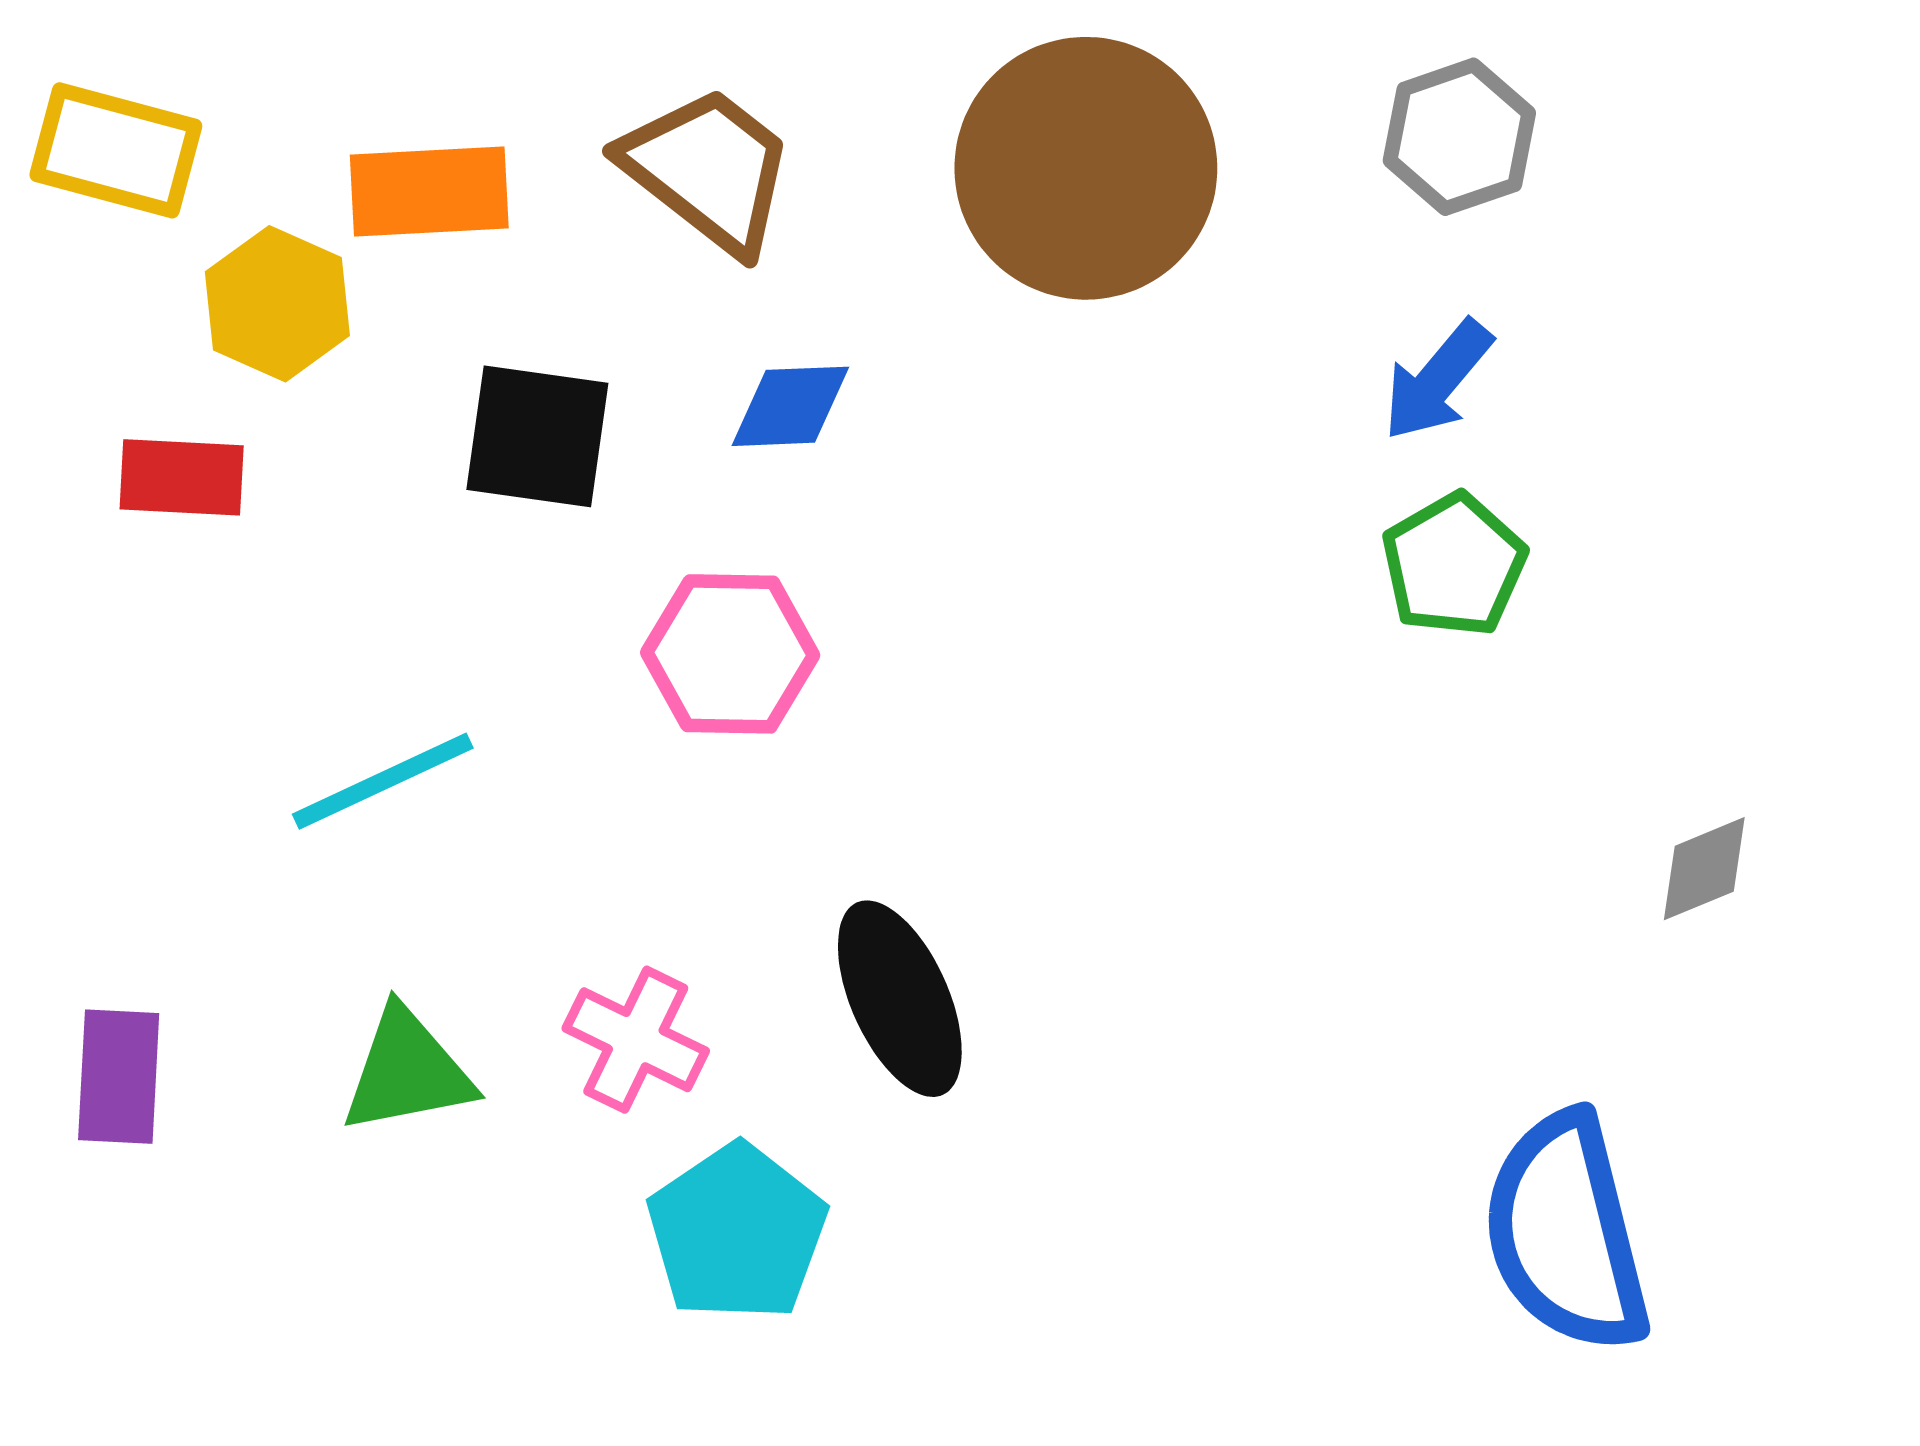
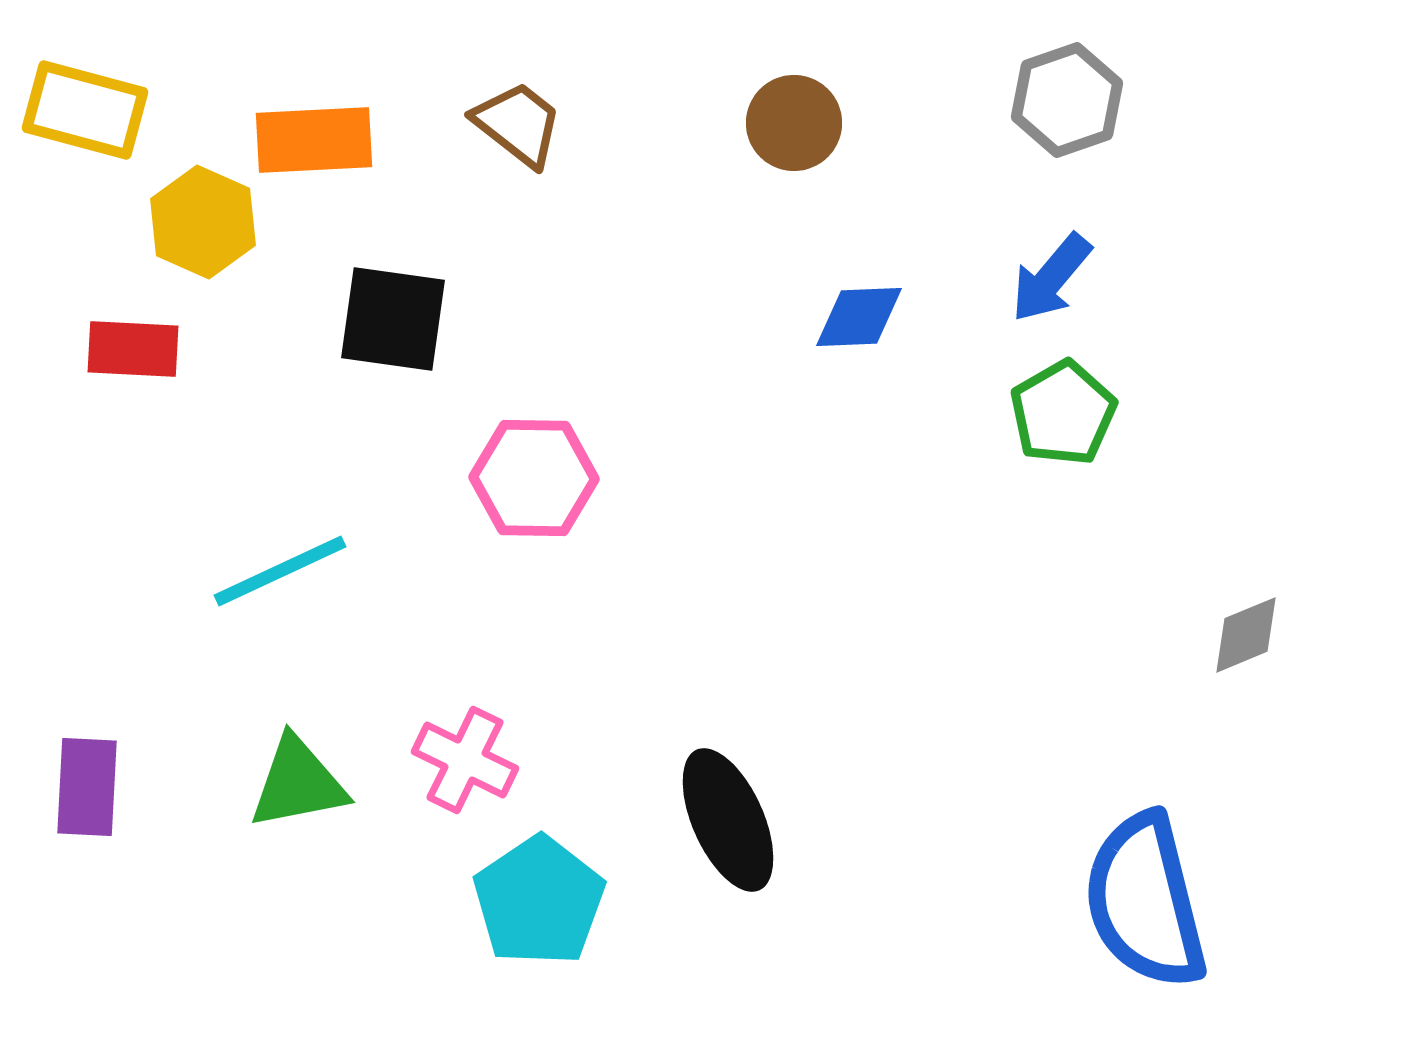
brown circle: (1086, 168) -> (794, 123), size x0.5
brown trapezoid: (708, 170) -> (518, 124), size x0.7
blue diamond: (790, 406) -> (859, 317), moved
black ellipse: (900, 999) -> (728, 820), moved

